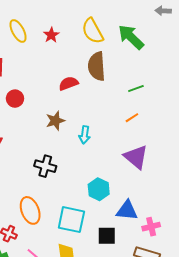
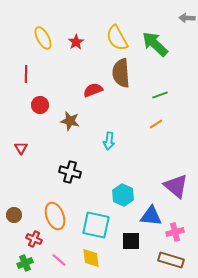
brown star: (55, 121) -> (70, 121), moved, turned 30
purple triangle: (136, 157) -> (176, 186), moved

